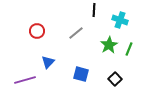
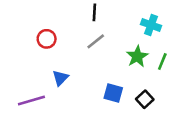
black line: (94, 10) -> (94, 12), moved
blue square: (81, 74) -> (113, 93), moved

